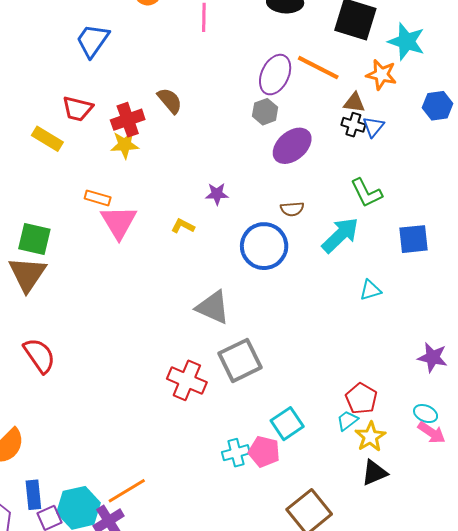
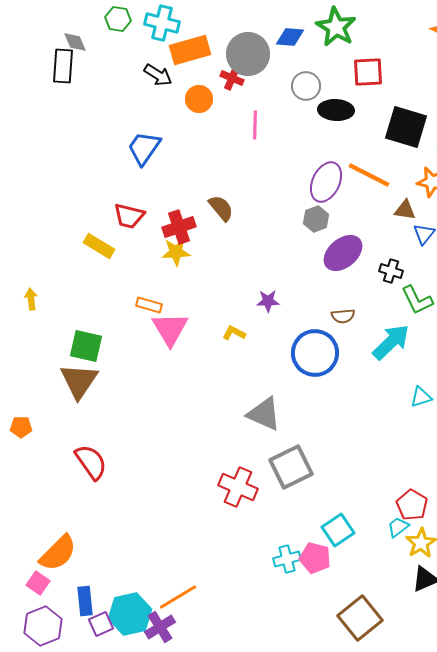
black cross: (353, 125) -> (391, 271), moved

